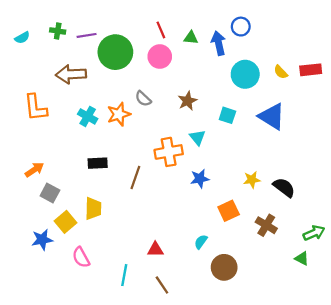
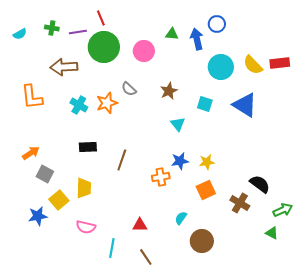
red line: (161, 30) -> (101, 18), moved
yellow semicircle: (281, 72) -> (253, 65), size x1.5
orange cross: (169, 152) -> (161, 177), moved, size x0.7
yellow star: (252, 180) -> (207, 162), moved
black semicircle: (284, 187) -> (260, 184), moved
pink semicircle: (81, 257) -> (86, 227), moved, turned -48

